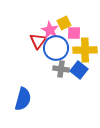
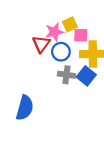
pink star: (50, 30) -> (54, 32), turned 30
blue circle: (56, 48) -> (61, 52), size x0.7

